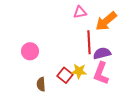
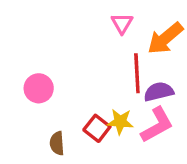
pink triangle: (80, 12) -> (122, 23), turned -48
pink L-shape: (101, 73) -> (157, 125), turned -140

